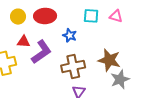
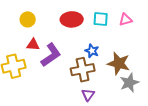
red ellipse: (45, 16) -> (72, 19), moved
pink triangle: (116, 16) -> (126, 20), turned -32
blue star: (70, 35) -> (92, 51), moved

